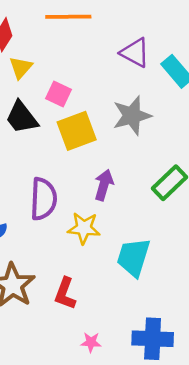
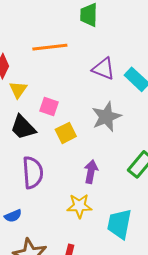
yellow square: (77, 131) -> (66, 133), size x0.7
purple semicircle: (43, 199) -> (33, 173), moved

